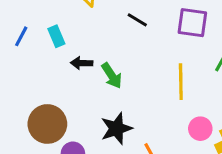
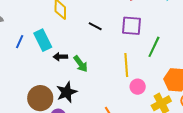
cyan rectangle: (56, 36) -> (43, 40), size x1.5
black star: (116, 129) -> (67, 92), moved
pink circle: (200, 129) -> (138, 87), moved

